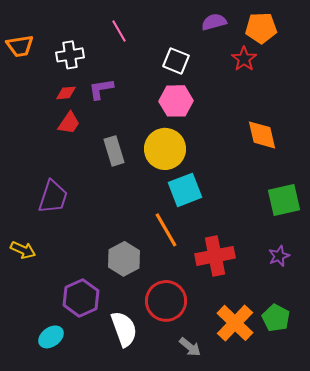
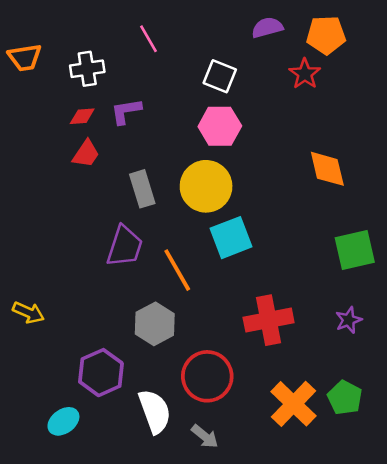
purple trapezoid: (53, 197) -> (125, 246), moved
orange line: (166, 230) -> (177, 270), moved
gray arrow: (190, 347) -> (205, 436), moved

